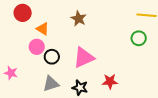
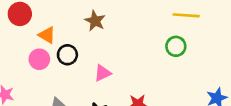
black circle: (52, 57) -> (67, 55), moved
pink triangle: (84, 58) -> (103, 73), size x0.6

